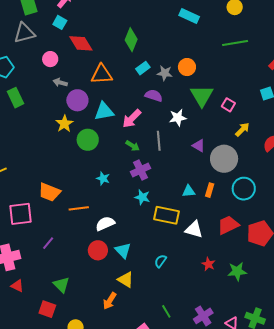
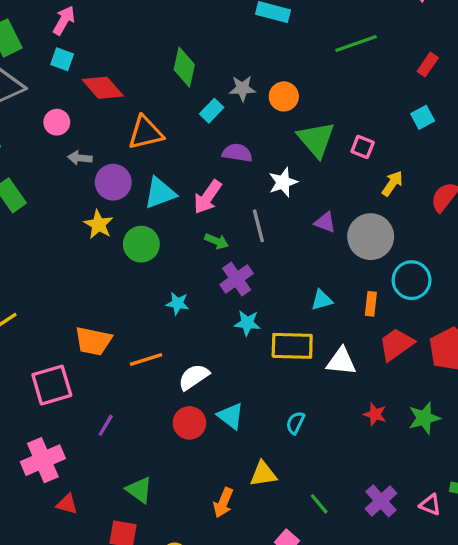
gray star: (165, 73) -> (242, 88), moved
orange rectangle: (210, 190) -> (371, 304), moved
yellow triangle: (126, 280) -> (263, 474), moved, turned -30

